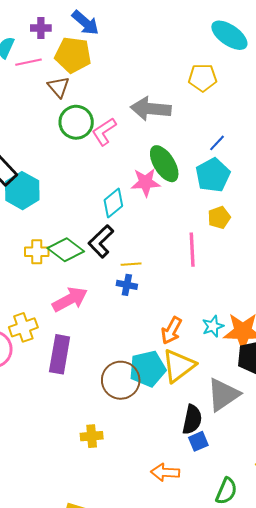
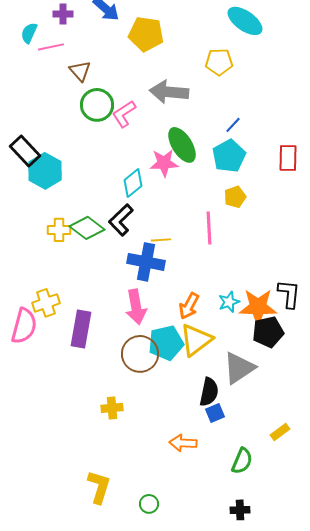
yellow pentagon: (73, 55) -> (146, 34), moved
yellow line: (131, 264) -> (161, 240), moved
blue cross: (127, 285) -> (146, 262), size x1.8
pink arrow: (70, 299) -> (136, 307), moved, turned 108

